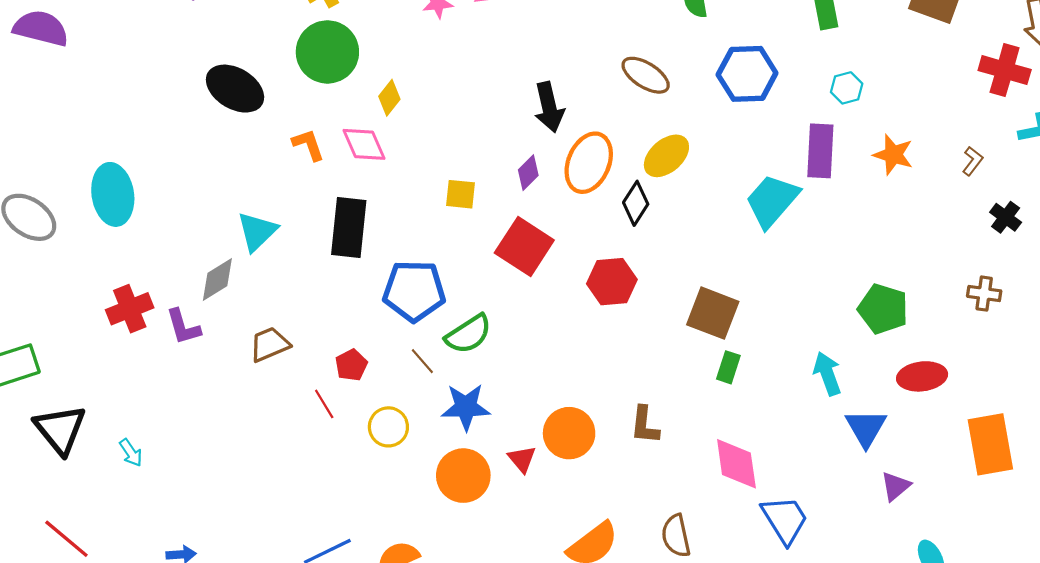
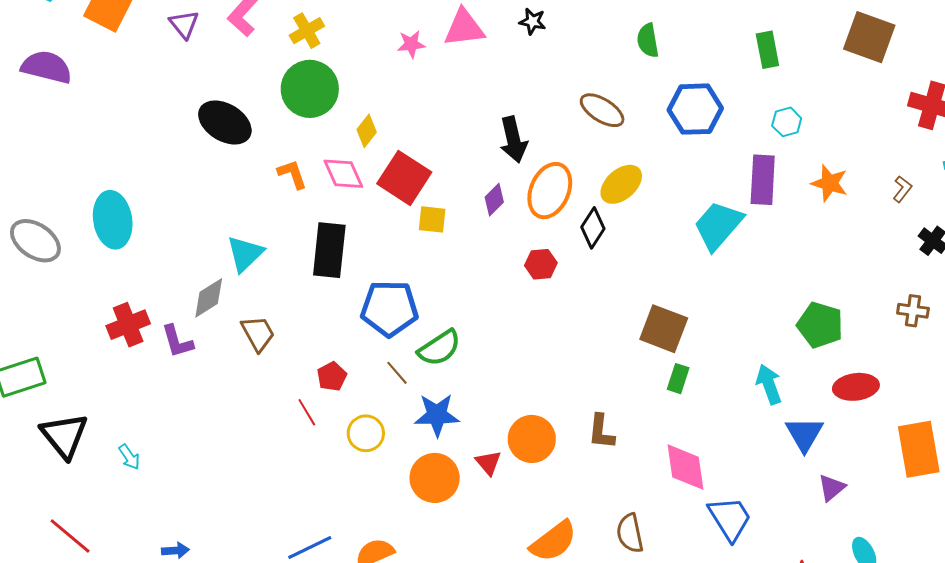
red square: (524, 247) -> (404, 178), moved
red hexagon: (612, 282) -> (541, 264), moved, size x0.7
brown trapezoid: (270, 344) -> (258, 333), moved, turned 84

